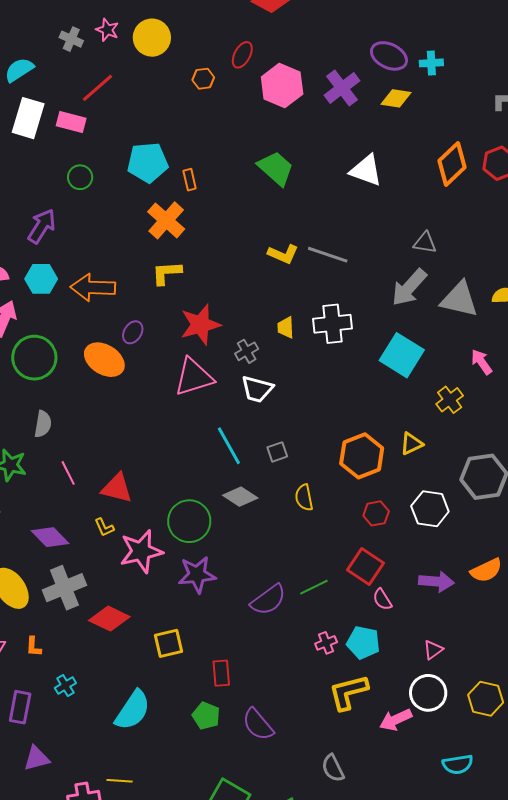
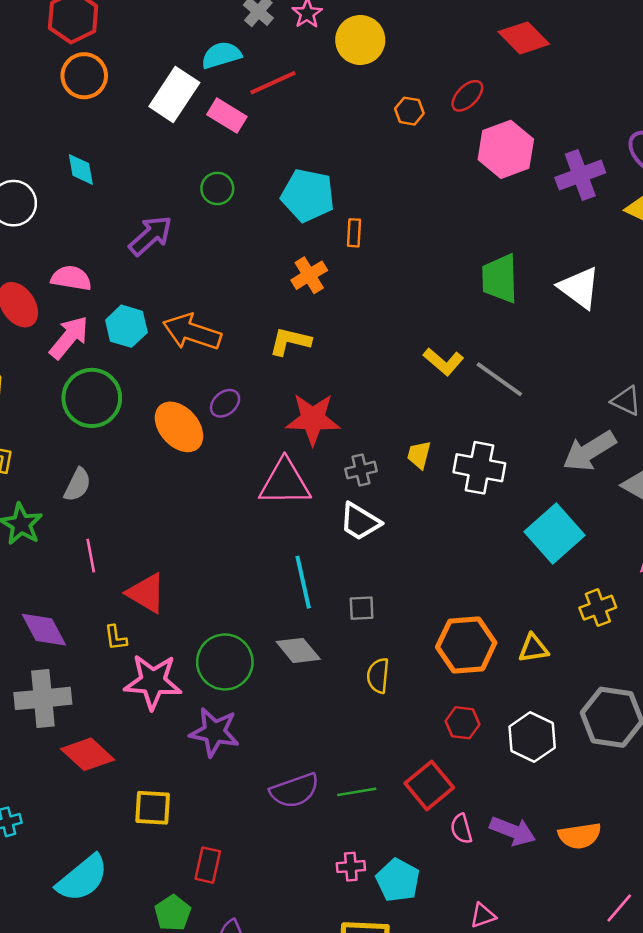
cyan semicircle: (19, 70) -> (221, 55), moved
green trapezoid: (276, 168) -> (500, 278), moved, turned -150
orange cross: (166, 220) -> (309, 275), size x0.7
cyan hexagon: (41, 279) -> (126, 326), moved
pink semicircle: (382, 599) -> (461, 829), moved

